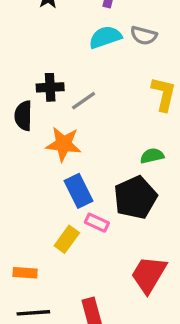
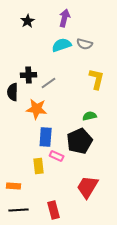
blue rectangle: (79, 191) -> (46, 137), turned 30
yellow rectangle: (67, 239) -> (39, 166), turned -42

